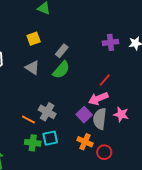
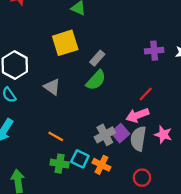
yellow square: (34, 39) -> (65, 43), size x1.6
gray triangle: (32, 68) -> (52, 87), moved
gray cross: (47, 112) -> (105, 135), moved, turned 30
cyan square: (50, 138) -> (80, 159), turned 35
orange cross: (85, 142) -> (101, 165), moved

